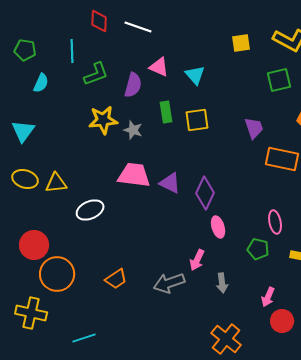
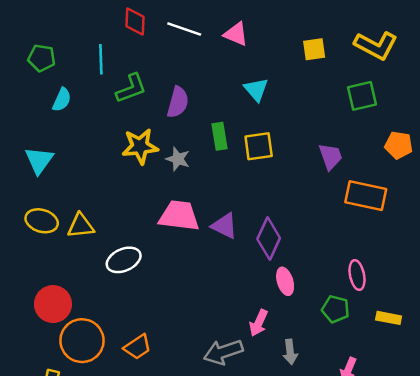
pink triangle: (159, 67) -> (236, 34), moved
orange trapezoid: (116, 279) -> (138, 347), moved

